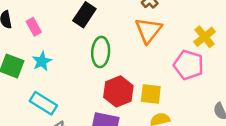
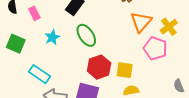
orange triangle: (148, 30) -> (141, 22), moved
green ellipse: (101, 52) -> (86, 35), turned -40
cyan star: (42, 61) -> (52, 37), moved

